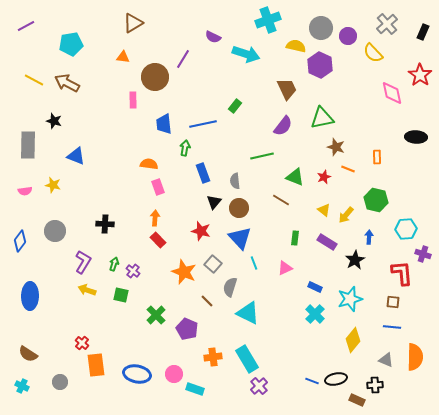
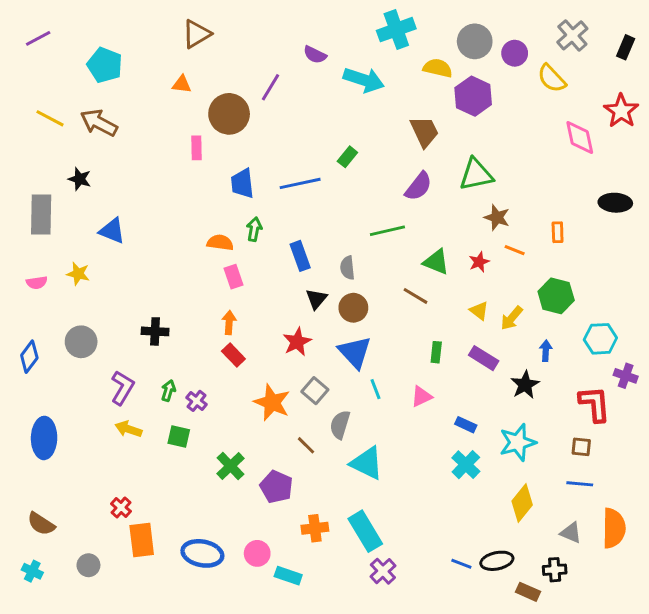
cyan pentagon: (71, 44) -> (105, 65), turned 30
green arrow: (185, 148) -> (254, 229), moved
red star: (201, 231) -> (297, 342), turned 30

